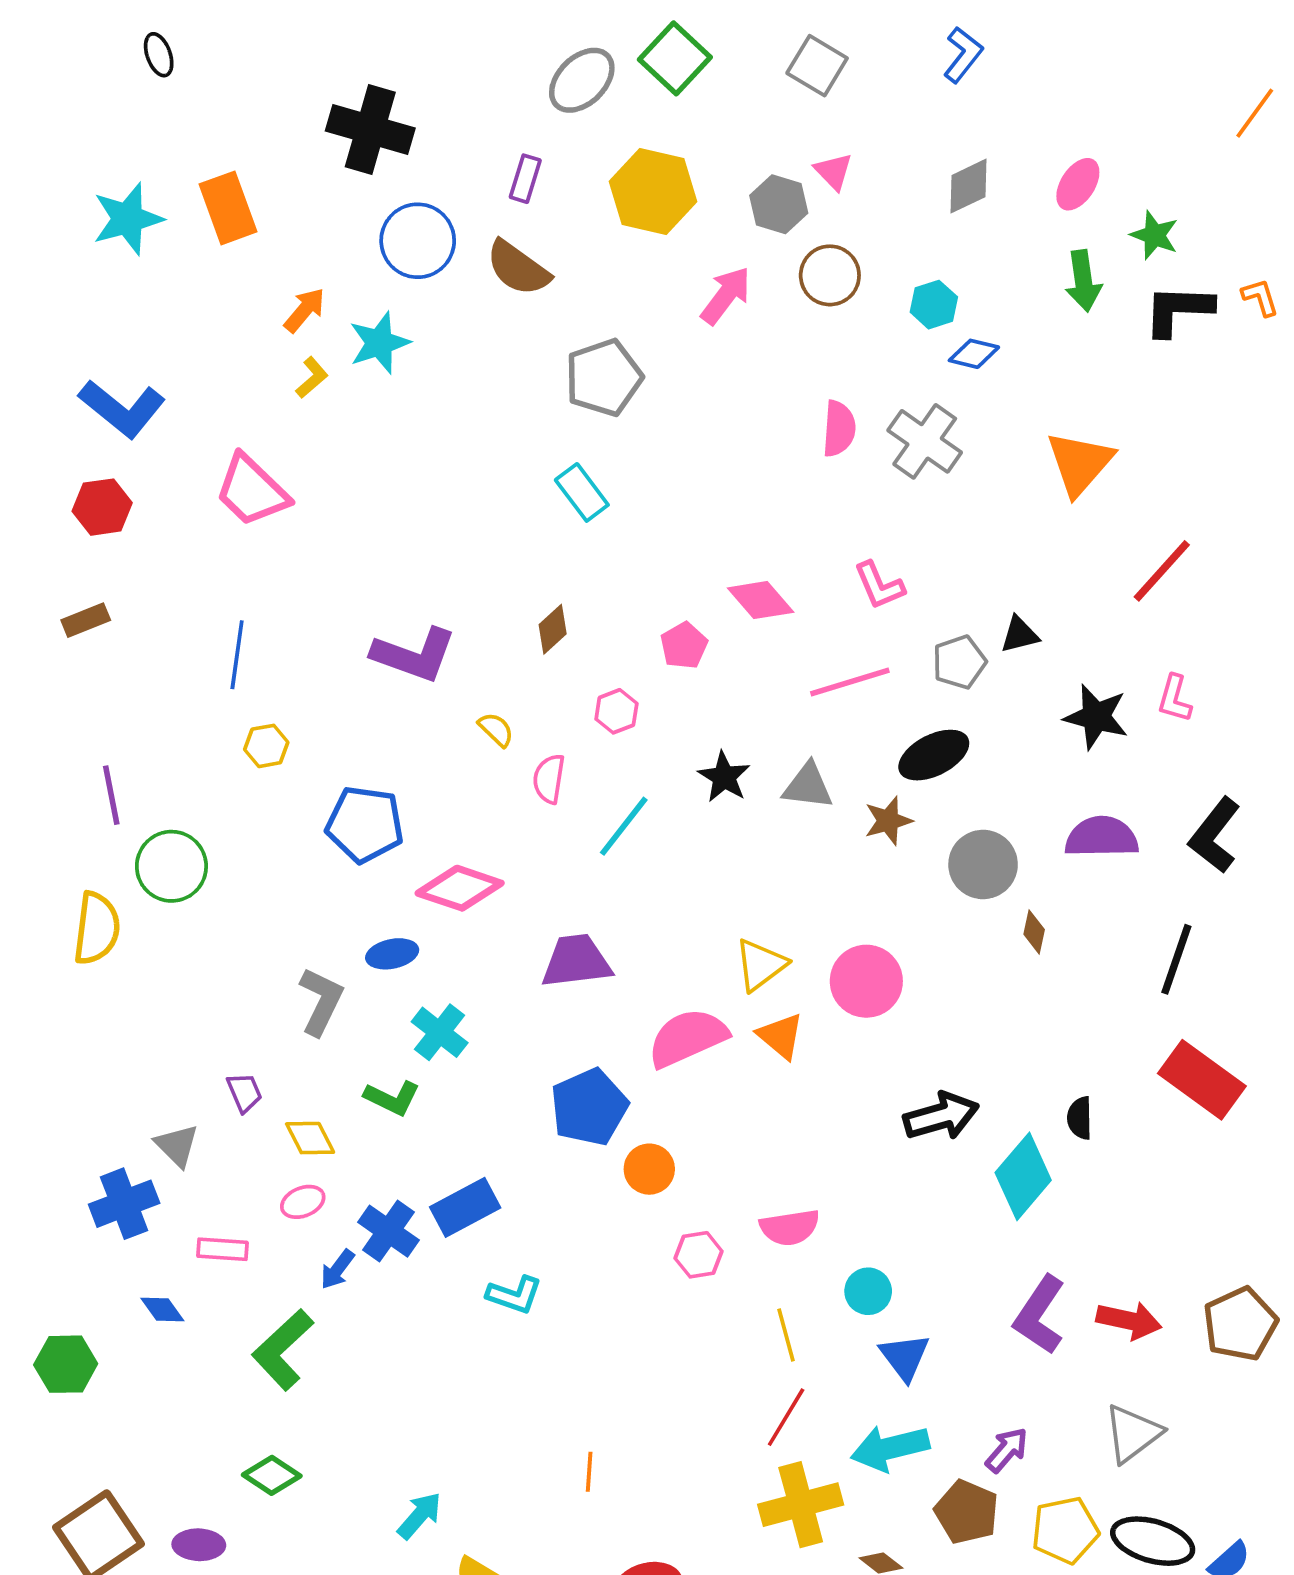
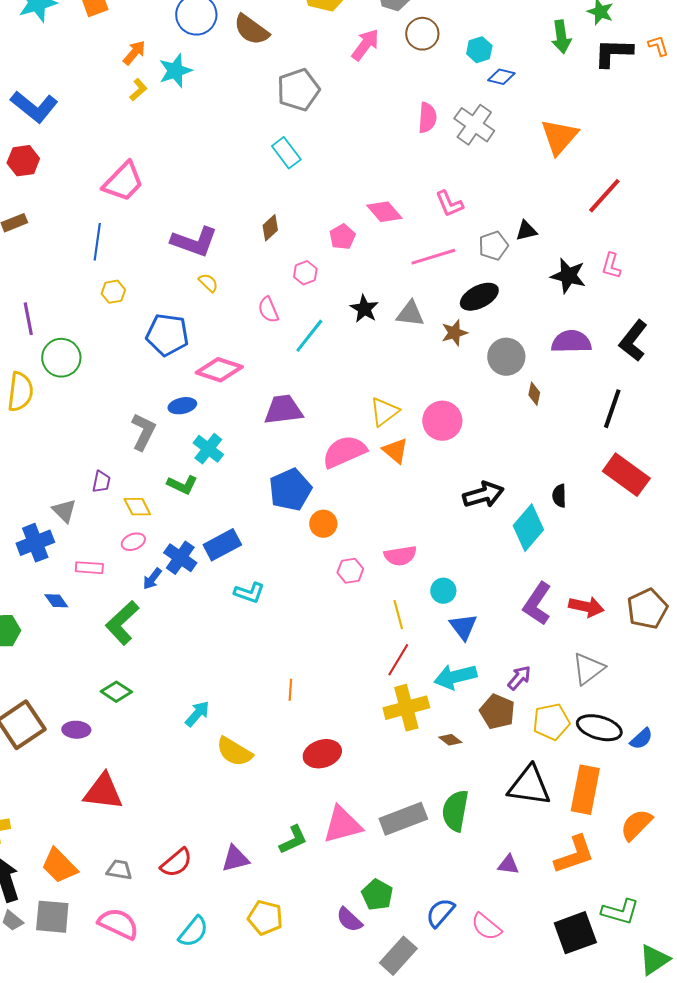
pink trapezoid: (252, 491) -> (123, 182), moved, turned -90
yellow semicircle: (496, 730) -> (208, 283), moved
pink semicircle: (549, 779) -> (268, 310), turned -32
purple trapezoid: (244, 1092) -> (101, 482), turned 35

